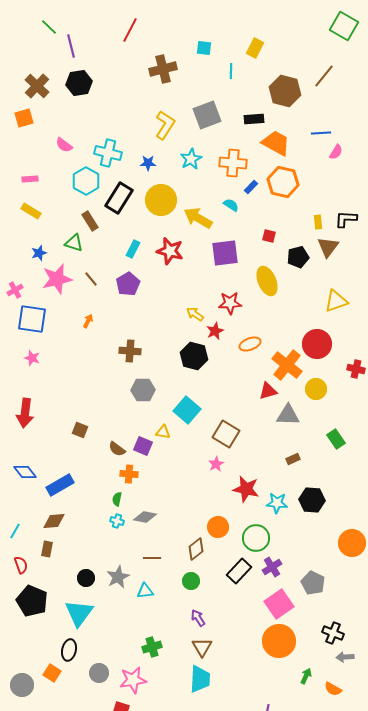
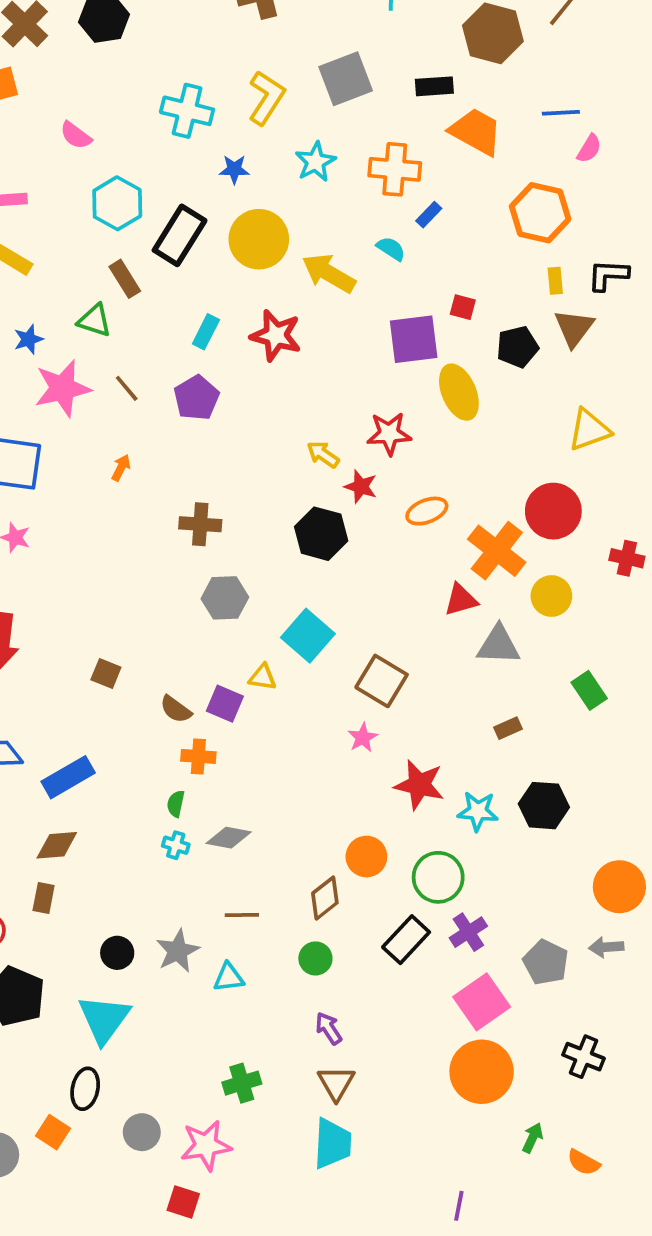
cyan cross: (108, 153) -> (187, 111), moved
orange hexagon: (283, 182) -> (540, 213), moved
purple square: (225, 253) -> (414, 339), moved
red star: (215, 331) -> (361, 487), turned -30
gray arrow: (345, 657) -> (606, 947), moved

